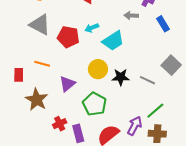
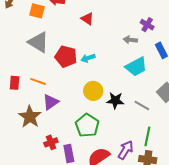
cyan arrow: (92, 28) -> (88, 58), moved
cyan trapezoid: (113, 41) -> (136, 67), moved
red rectangle: (19, 75) -> (15, 83), moved
purple triangle: (67, 84) -> (51, 102), moved
green line: (155, 111) -> (147, 136), turned -42

